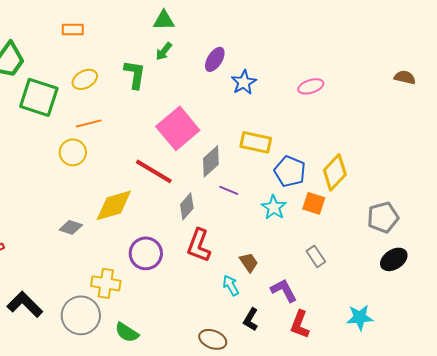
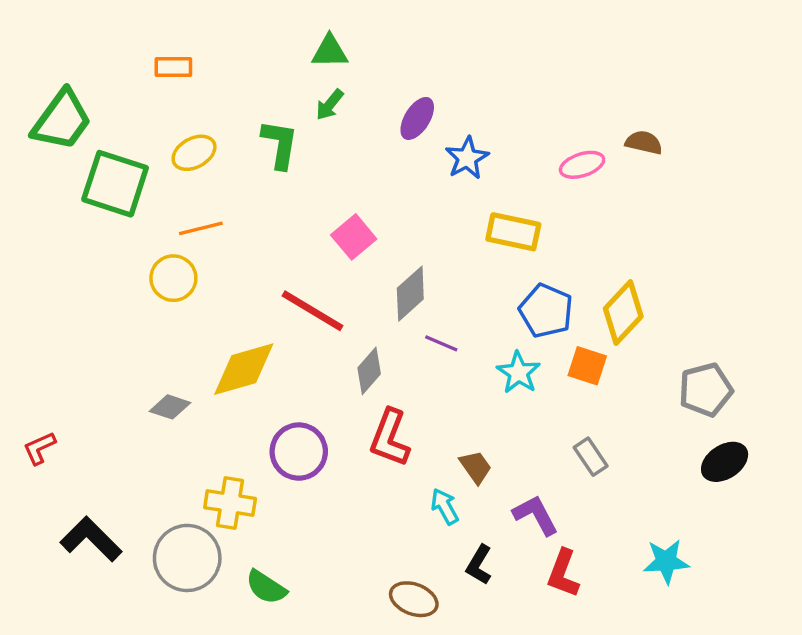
brown semicircle: (405, 77) -> (644, 142), moved
pink square: (178, 128) -> (354, 237), size x0.6
yellow rectangle: (256, 142) -> (513, 232), moved

